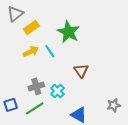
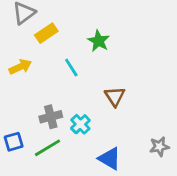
green star: (68, 32) -> (99, 41), size x0.7
yellow arrow: (31, 52) -> (20, 67), moved

